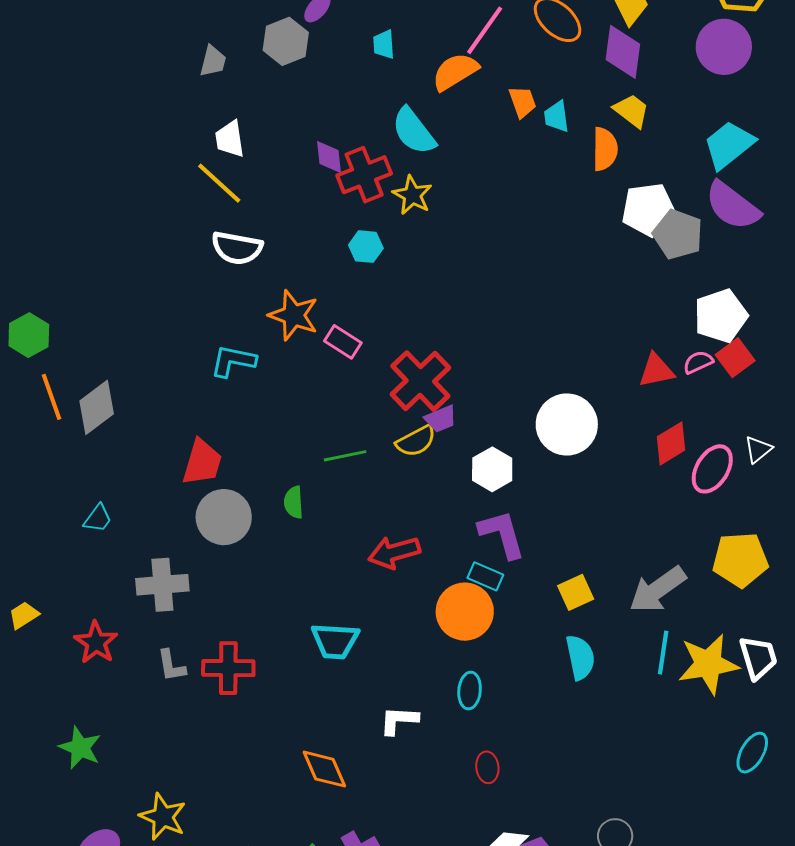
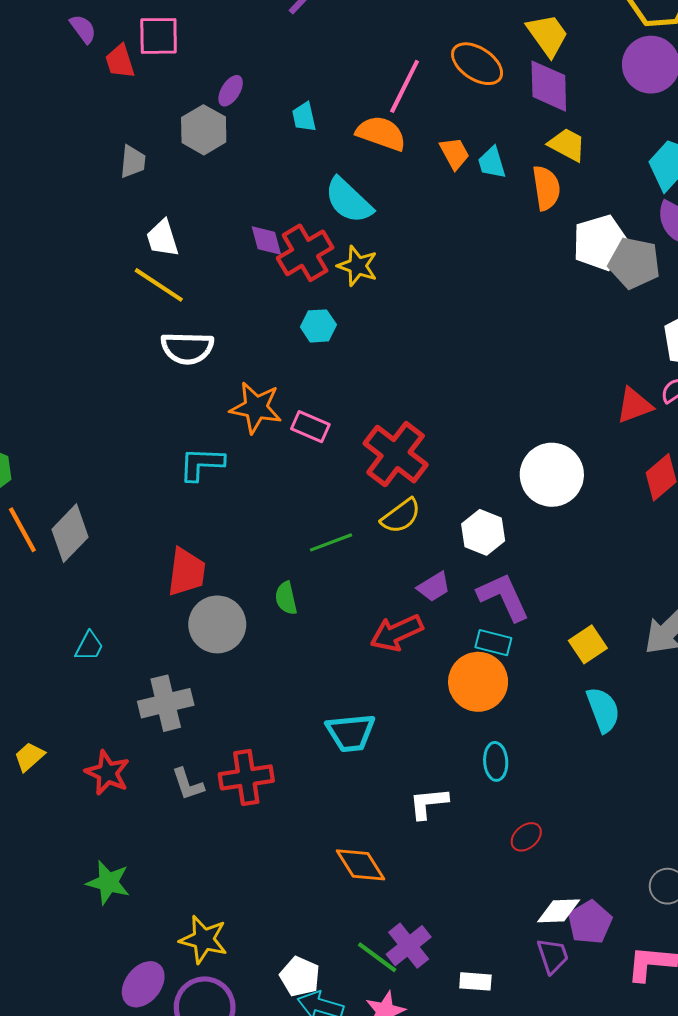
orange semicircle: (455, 72) -> (381, 133), turned 60
purple trapezoid: (441, 419) -> (434, 587), moved
red ellipse: (487, 767) -> (526, 837), turned 64

